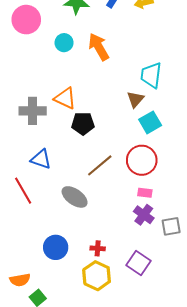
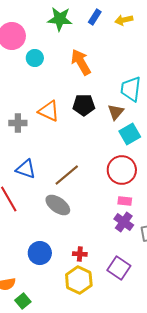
cyan circle: (64, 43) -> (35, 58), moved
gray cross: (33, 111) -> (18, 123), size x0.7
black pentagon: (83, 123) -> (84, 105), moved
brown line: (100, 165) -> (67, 175), moved

